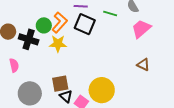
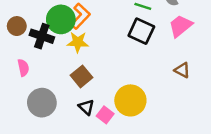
black square: (85, 24) -> (141, 31), moved
green circle: (44, 25) -> (61, 19), size x1.5
brown square: (60, 84) -> (82, 76), moved, turned -30

